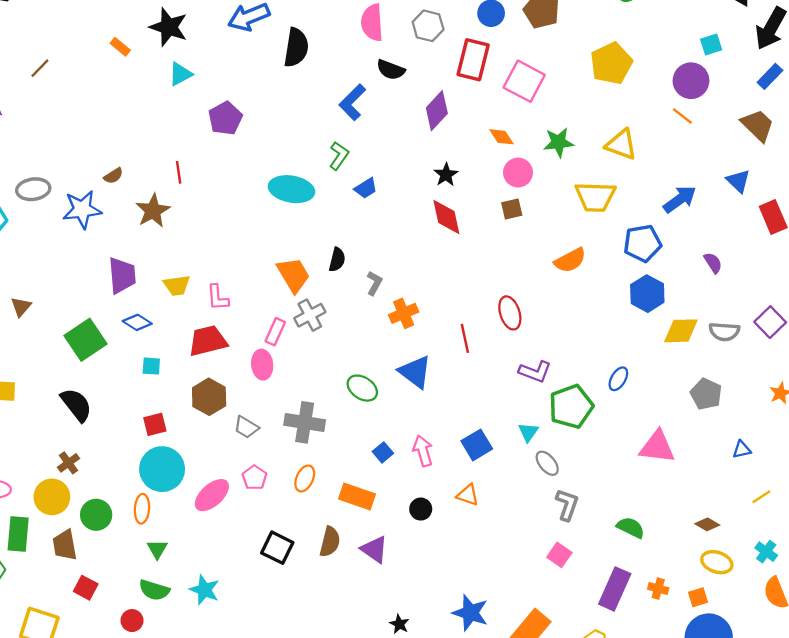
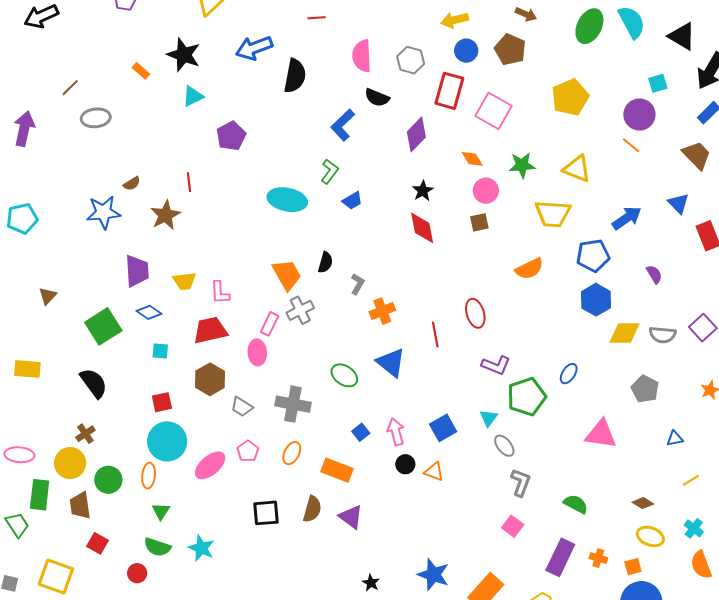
gray ellipse: (33, 189) -> (96, 118), moved
black circle: (421, 509) -> (405, 464), moved
black square: (277, 548) -> (266, 513), turned -32

